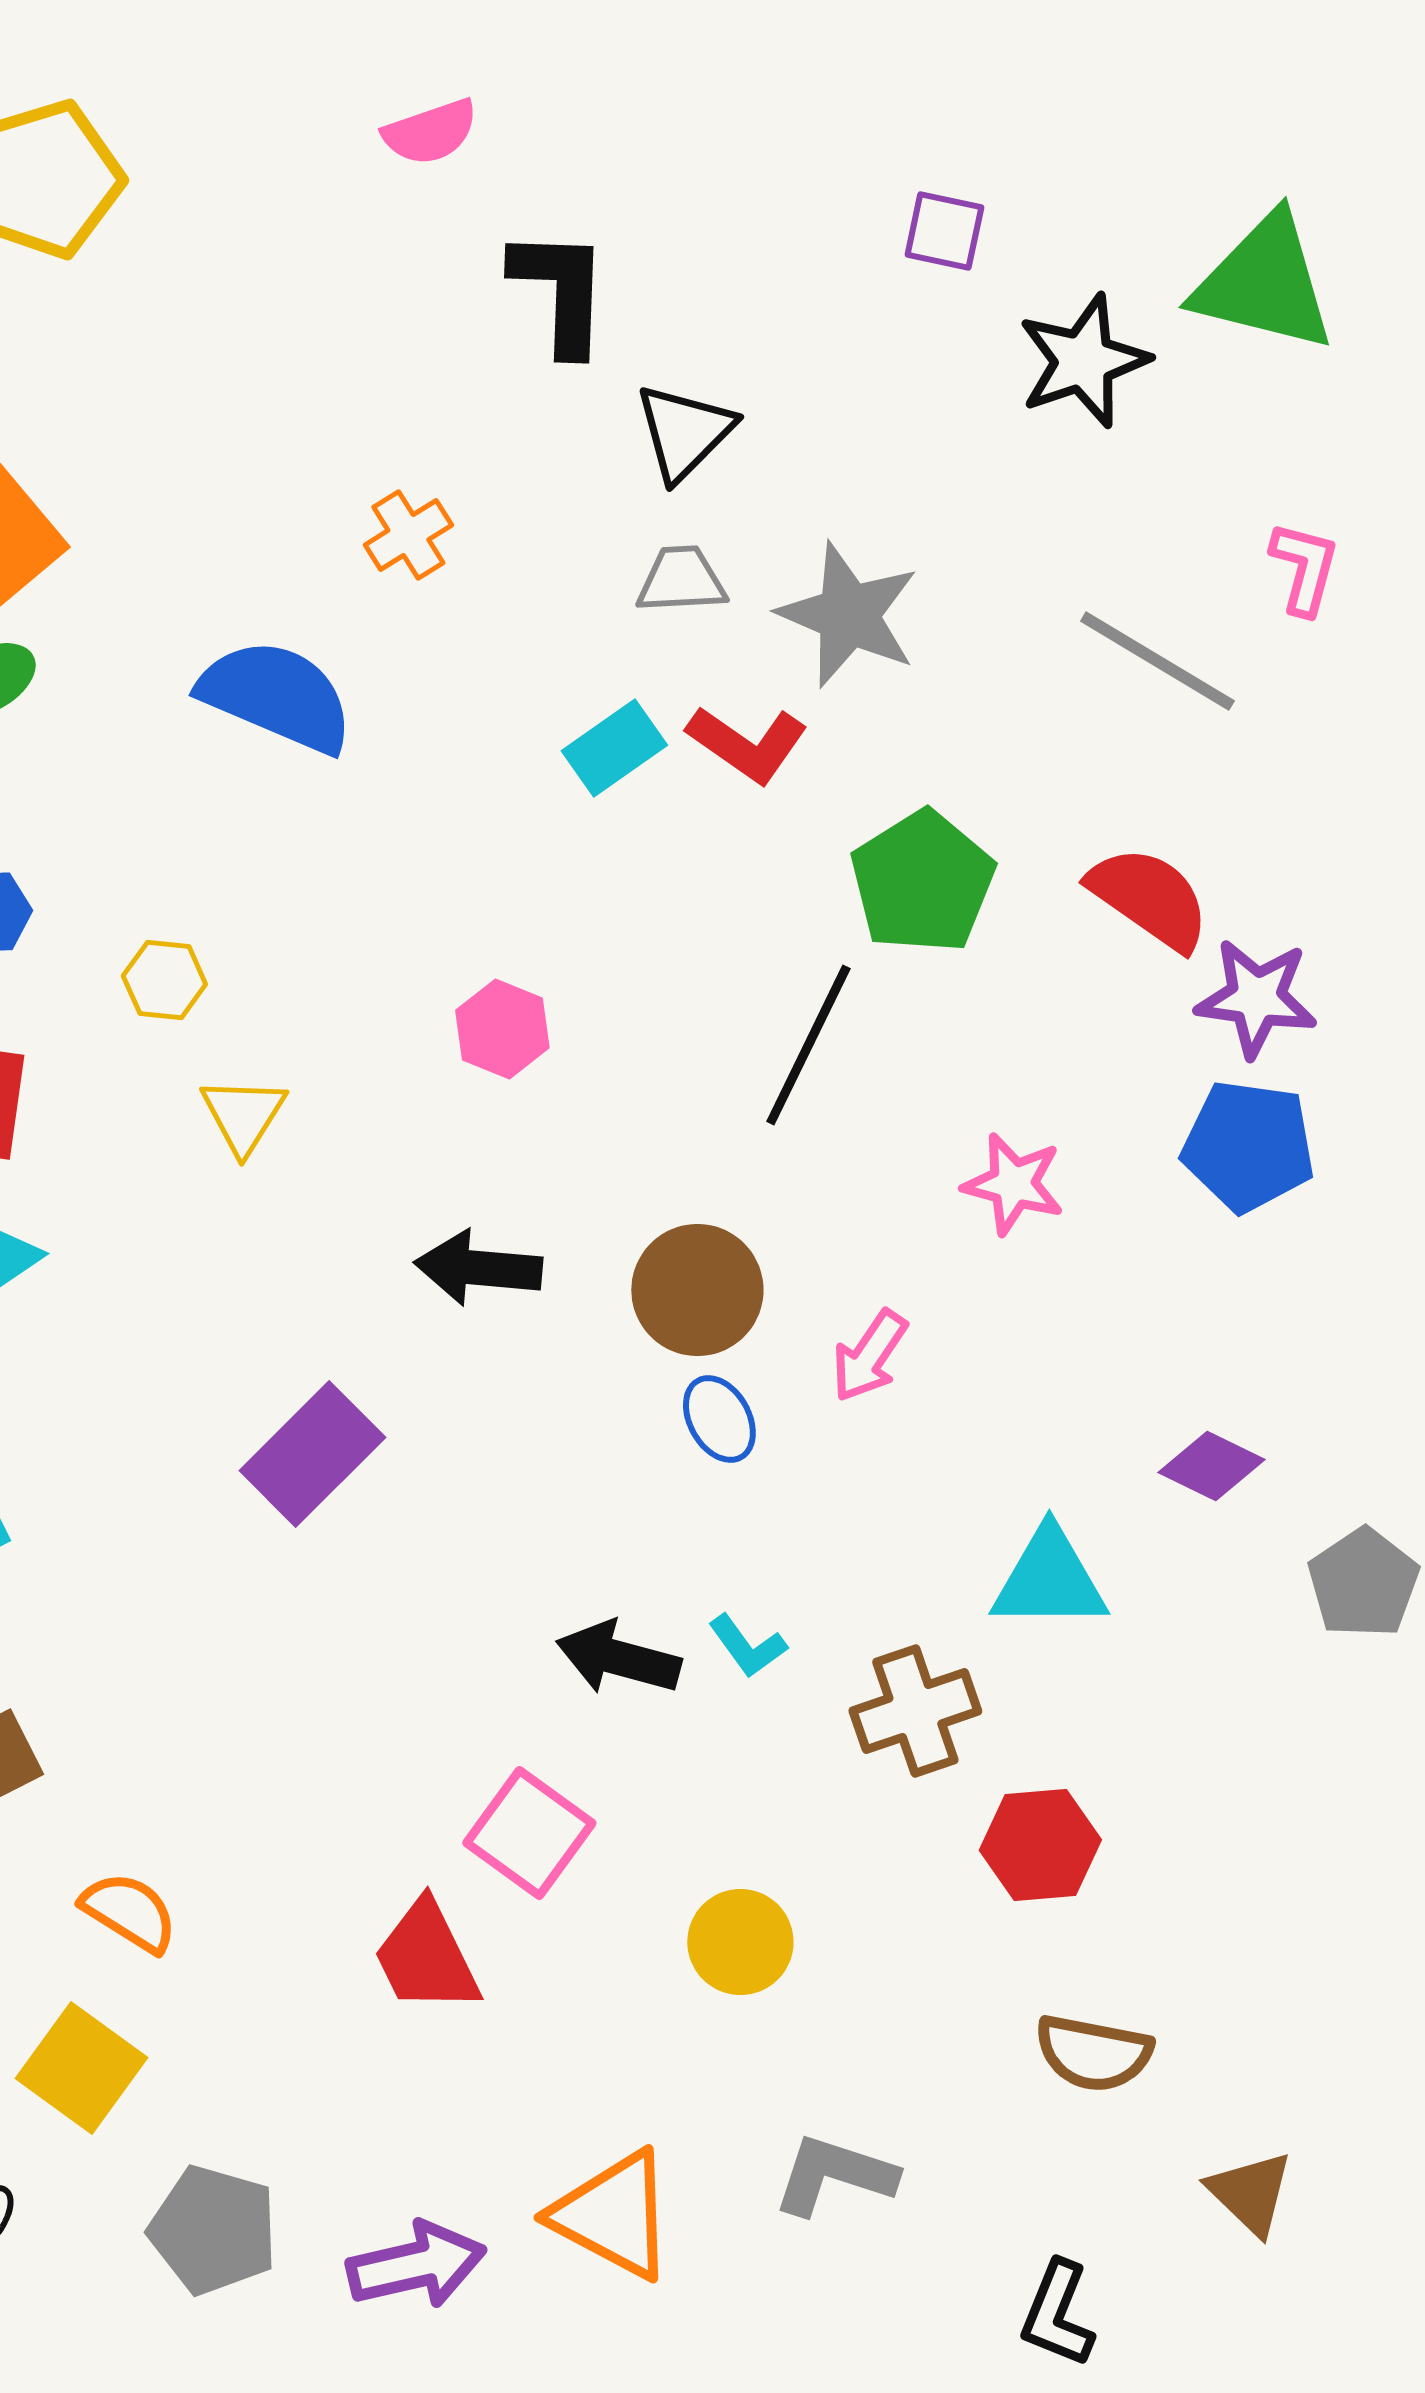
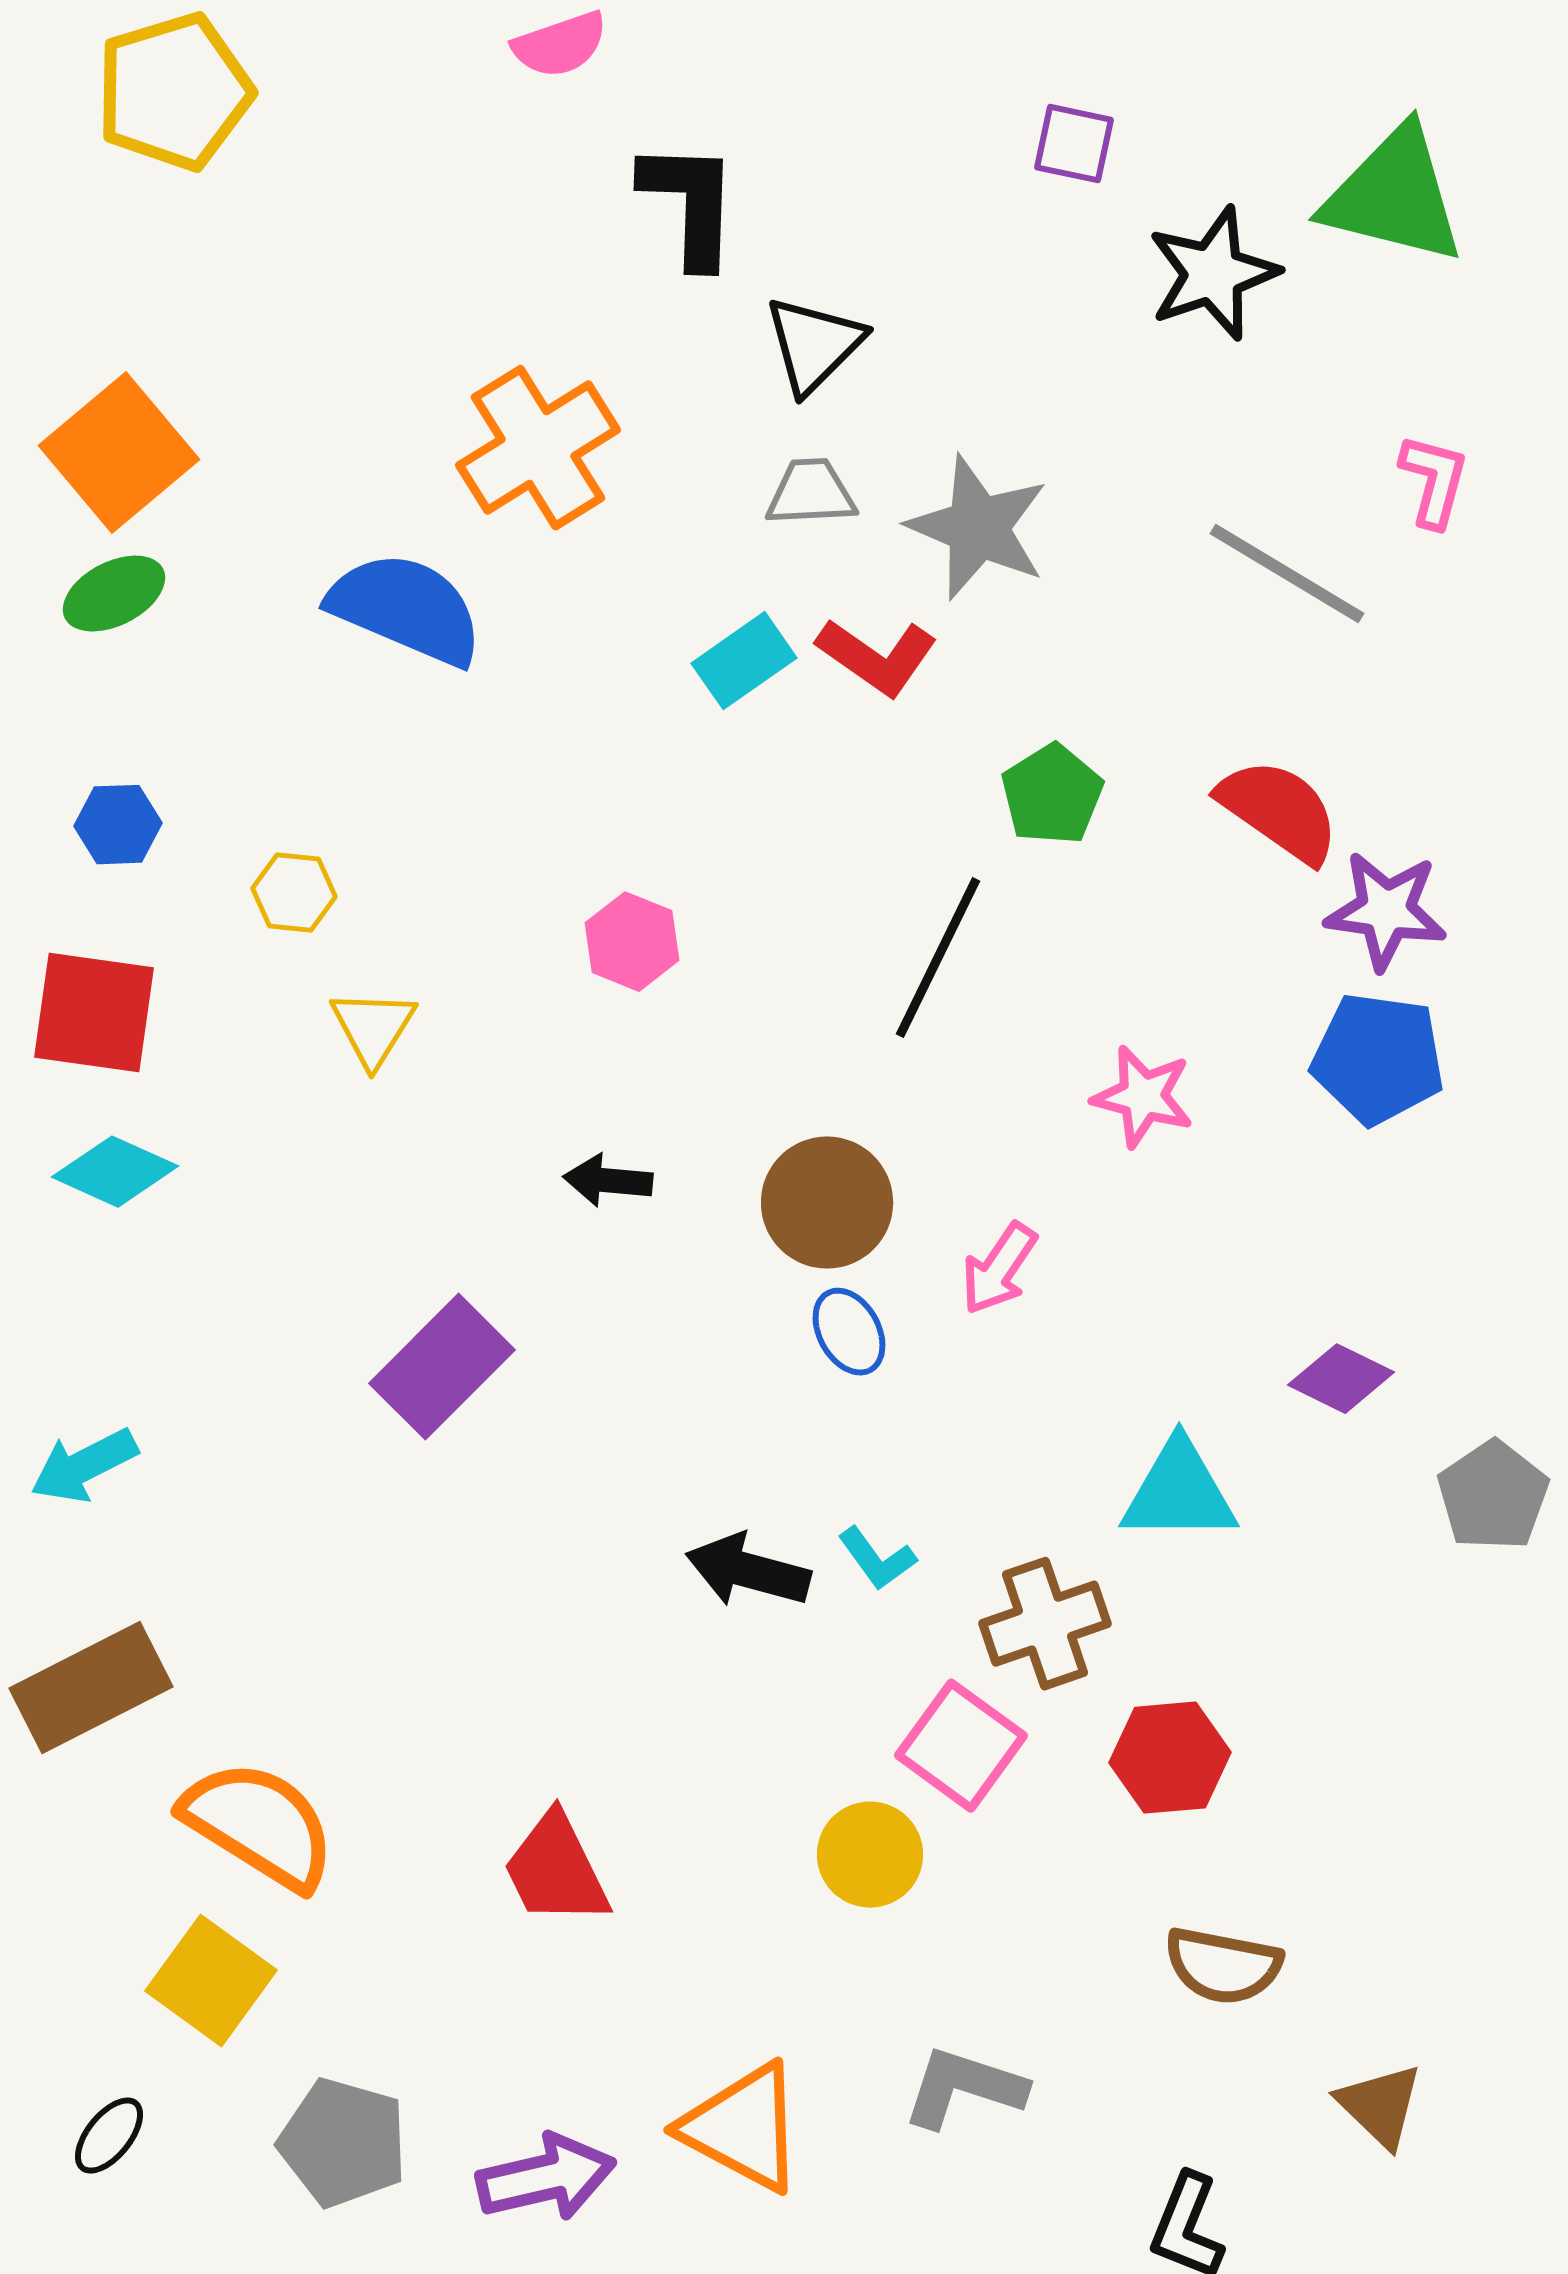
orange cross: (408, 535) -> (538, 448), size x1.8
green pentagon: (922, 882) -> (1052, 795), size x0.7
black arrow: (478, 1268) -> (608, 1181), size x0.7
pink square: (529, 1833) -> (961, 1746), moved
orange semicircle: (129, 1912) -> (259, 1825), size x1.6

